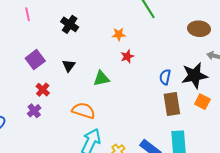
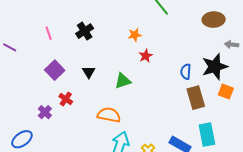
pink line: (28, 14) -> (49, 33), moved
black cross: (70, 24) -> (85, 31), turned 30
purple cross: (34, 111) -> (45, 112), moved

